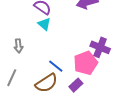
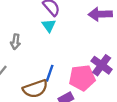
blue line: (56, 66) -> (50, 73), turned 56

